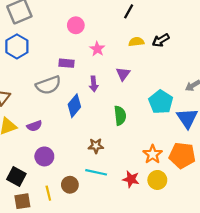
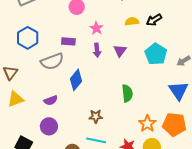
blue hexagon: (17, 46) -> (28, 38), moved
purple arrow: (94, 84) -> (97, 50), moved
cyan pentagon: (161, 102) -> (156, 54), moved
green semicircle: (120, 116) -> (127, 93), moved
purple semicircle: (34, 126) -> (51, 100), moved

